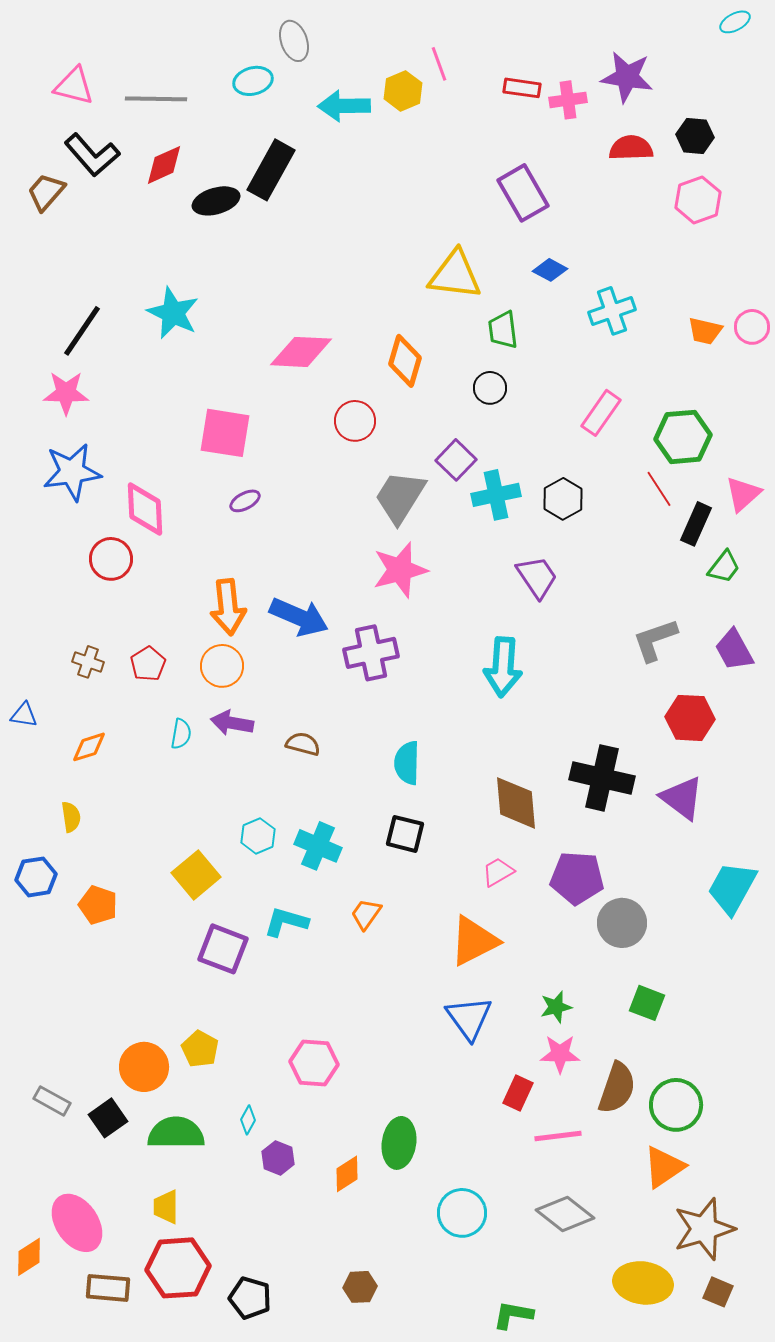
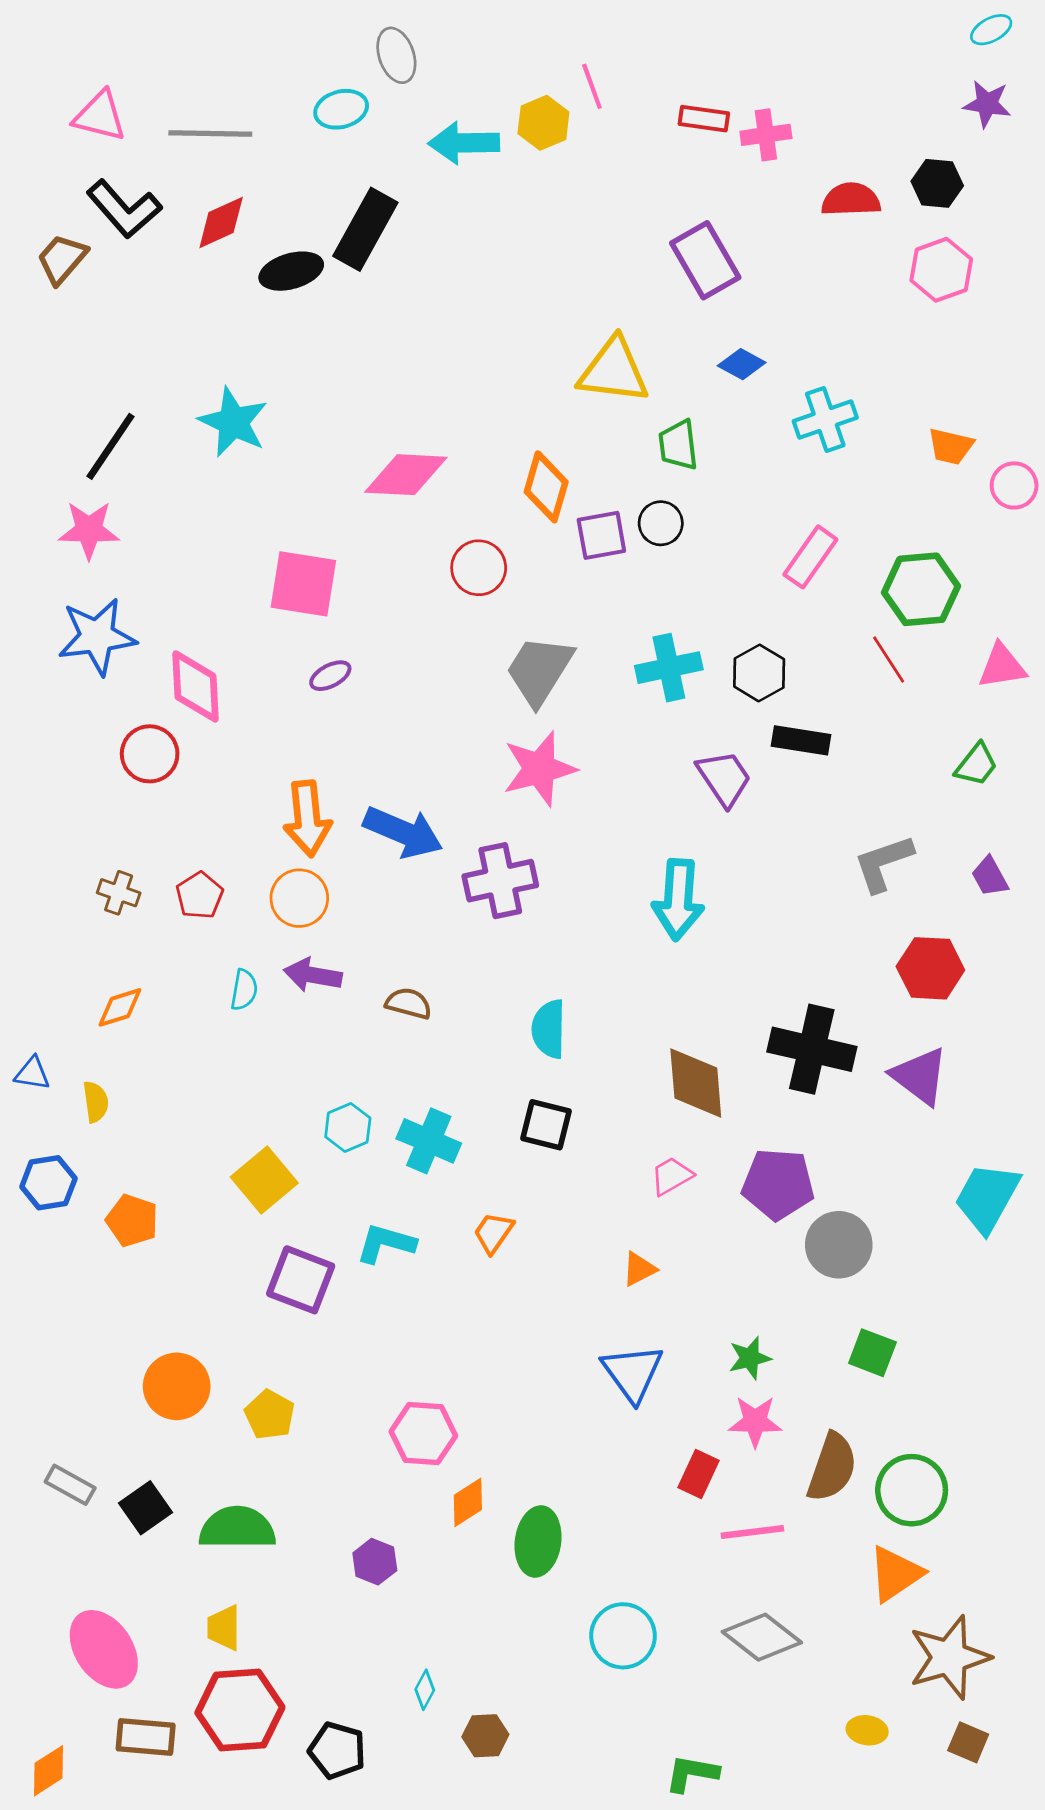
purple star: (627, 77) -> (987, 104), moved, size x0.7
pink circle: (752, 327) -> (1014, 485), moved
purple square: (456, 460) -> (601, 535), moved, turned 36
pink triangle: (743, 494) -> (1002, 666), turned 33
black rectangle: (696, 524) -> (801, 740), moved, turned 75
purple trapezoid: (734, 650) -> (990, 877), size x0.7
blue triangle: (24, 715) -> (32, 1073), moved
orange triangle: (474, 941) -> (639, 1269), size x0.5
orange circle: (144, 1067) -> (177, 1386), moved
cyan diamond: (248, 1120) -> (425, 1690), moved
orange diamond: (347, 1174) -> (468, 1502), moved
orange diamond: (29, 1257) -> (48, 1771), moved
yellow ellipse: (643, 1283) -> (867, 1730), size x0.5

